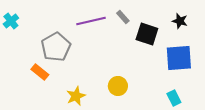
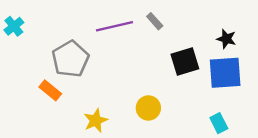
black star: (180, 21) -> (226, 39), moved
black square: (147, 34) -> (185, 61), moved, turned -35

